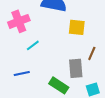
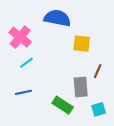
pink cross: (19, 21) -> (20, 37), turned -30
cyan line: (33, 45) -> (27, 63), moved

